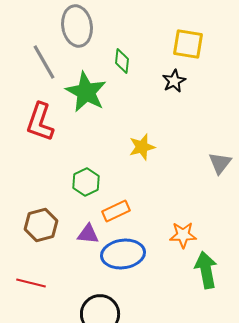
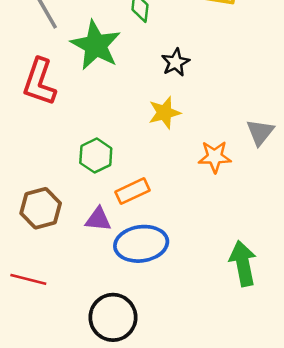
black star: (174, 81) -> (175, 62), moved
orange star: (183, 235) -> (215, 157), moved

